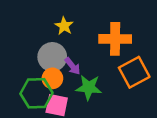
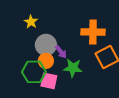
yellow star: (64, 26) -> (31, 22), moved

